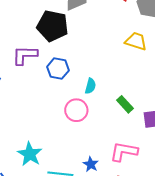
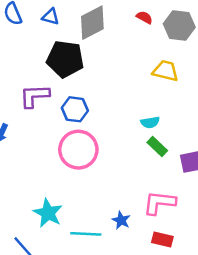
cyan semicircle: (90, 86) -> (150, 122), moved, turned 70
pink circle: (76, 110) -> (78, 150), moved, size x1.4

